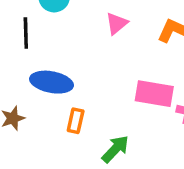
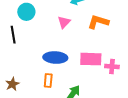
blue ellipse: (52, 82) -> (55, 58), moved

